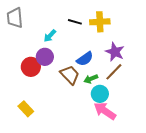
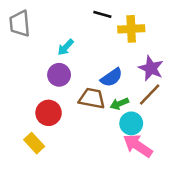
black line: (75, 22) -> (102, 14), moved
red circle: (31, 67) -> (49, 113), moved
brown trapezoid: (70, 75) -> (92, 98), turned -35

